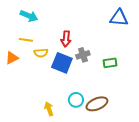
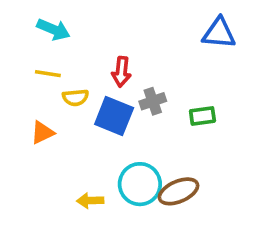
orange triangle: (12, 58) -> (42, 133), moved
cyan circle: (76, 100) -> (140, 184), size x1.5
yellow arrow: (49, 109) -> (90, 201), turned -72

